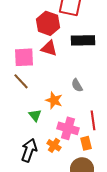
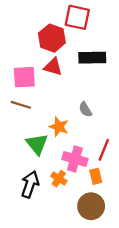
brown line: (21, 81) -> (21, 105), turned -30
green triangle: (35, 115) -> (37, 144), size x1.5
red line: (93, 120) -> (104, 150), turned 30

